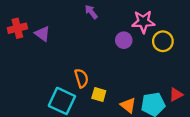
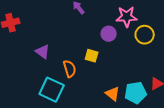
purple triangle: (42, 34) -> (43, 52), moved
yellow square: (99, 94) -> (92, 56), moved

